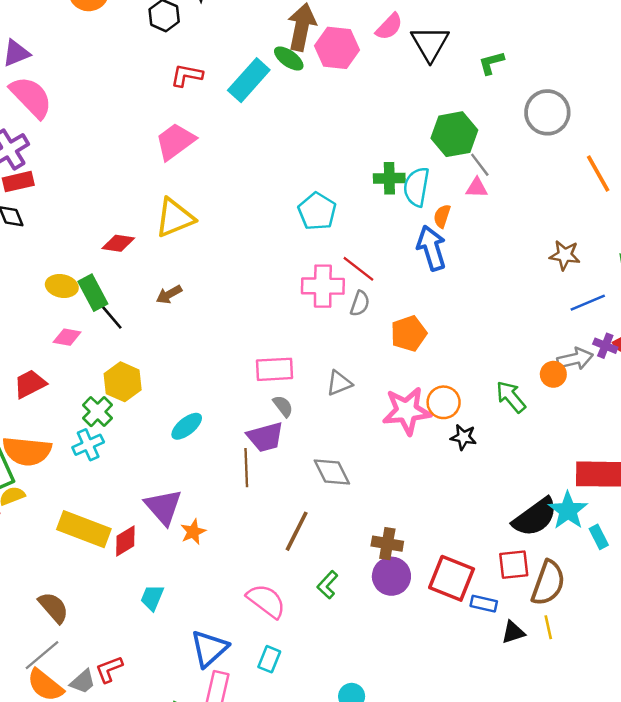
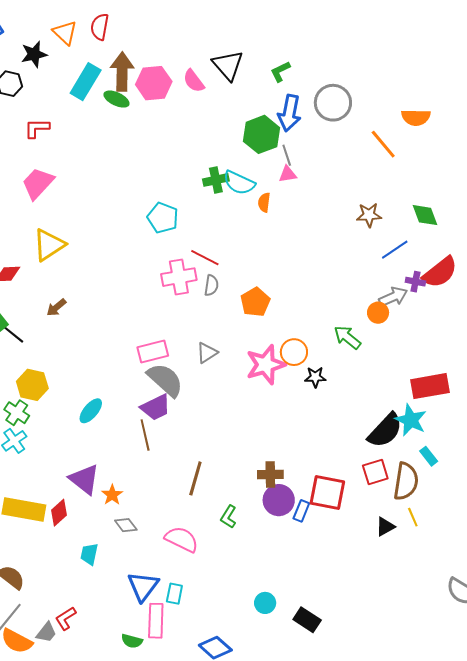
pink semicircle: (389, 27) -> (194, 81), moved, turned 110
cyan rectangle: (249, 80) -> (86, 82), moved
gray line: (480, 165) -> (287, 155), turned 30
cyan semicircle: (416, 187) -> (239, 183), turned -64
blue arrow: (431, 248) -> (289, 113), moved, turned -141
gray semicircle: (283, 406) -> (165, 380), size x2.0
gray diamond: (332, 472) -> (126, 525), moved, size x0.7
cyan rectangle: (599, 537) -> (429, 456), moved
blue rectangle: (484, 604) -> (301, 511), moved, turned -70
cyan rectangle: (269, 659) -> (174, 594), moved

